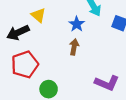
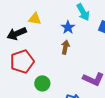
yellow triangle: (38, 15) -> (35, 19), turned -32

